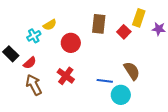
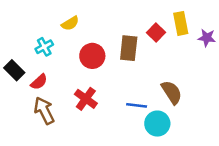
yellow rectangle: (139, 18) -> (181, 23), turned -30
brown rectangle: (99, 24) -> (129, 48), moved
yellow semicircle: (50, 25) -> (70, 23), moved
red square: (124, 32) -> (156, 32), moved

